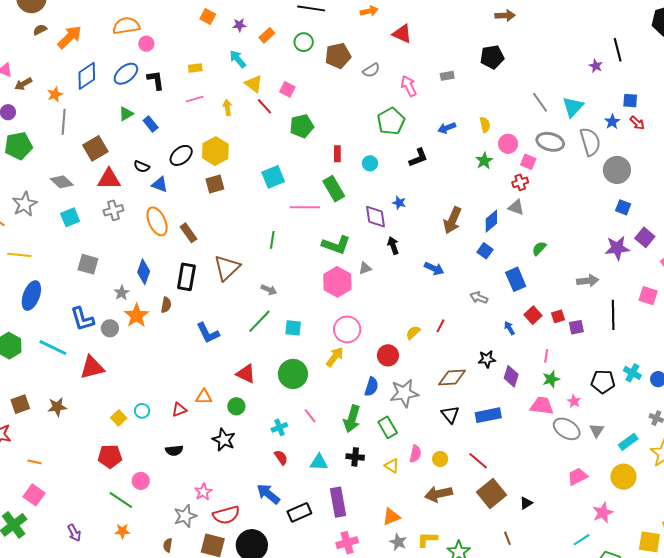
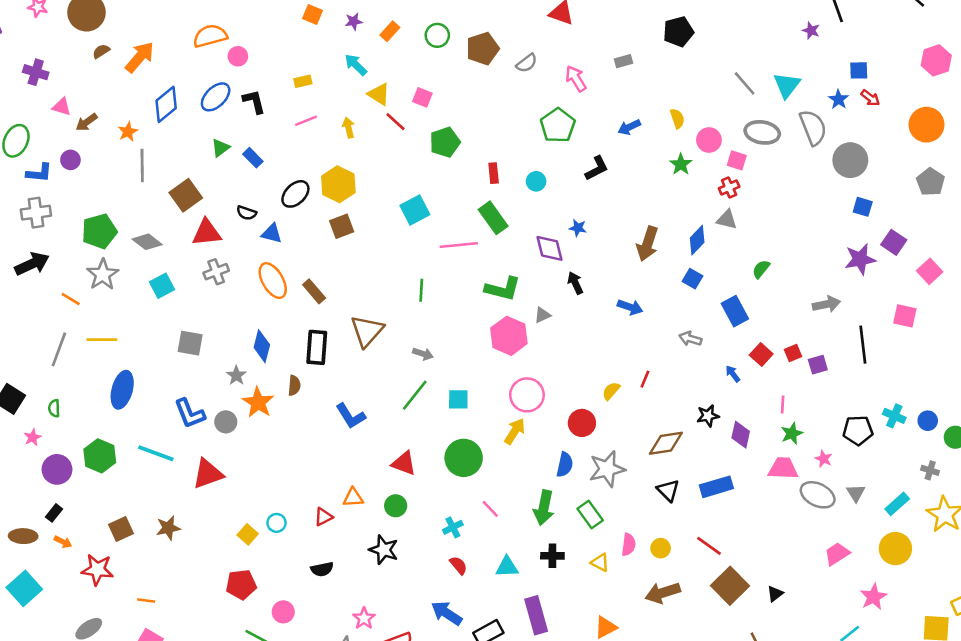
green pentagon: (18, 146) -> (99, 231), moved

